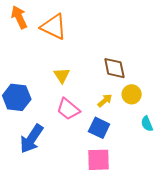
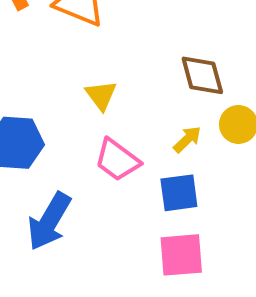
blue square: (99, 128) -> (179, 193), turned -30

